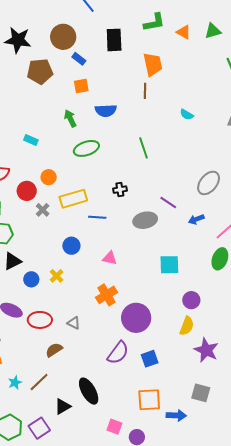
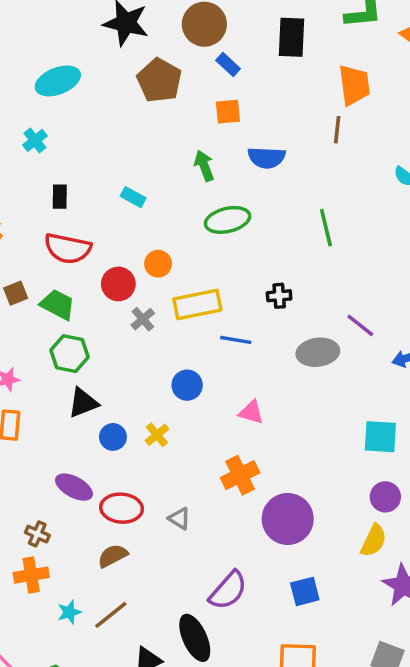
brown pentagon: (40, 71) -> (159, 80), turned 30
cyan square: (169, 265) -> (380, 437), moved
brown semicircle: (54, 350) -> (113, 556), moved
purple semicircle: (118, 353) -> (228, 590), moved

